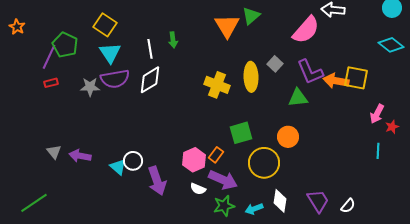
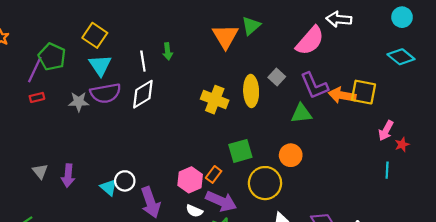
purple arrow: (80, 156) -> (68, 176), turned -95

